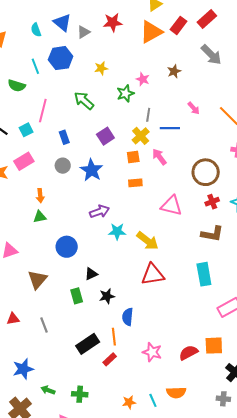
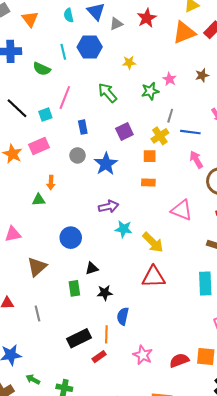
red star: (113, 22) -> (147, 18), turned -30
pink arrow: (159, 157) -> (196, 160), moved
green triangle: (40, 217) -> (39, 200), moved

